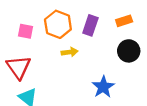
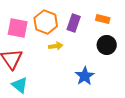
orange rectangle: (124, 21) -> (103, 19), turned 32
pink square: (26, 31) -> (18, 28), size x1.5

